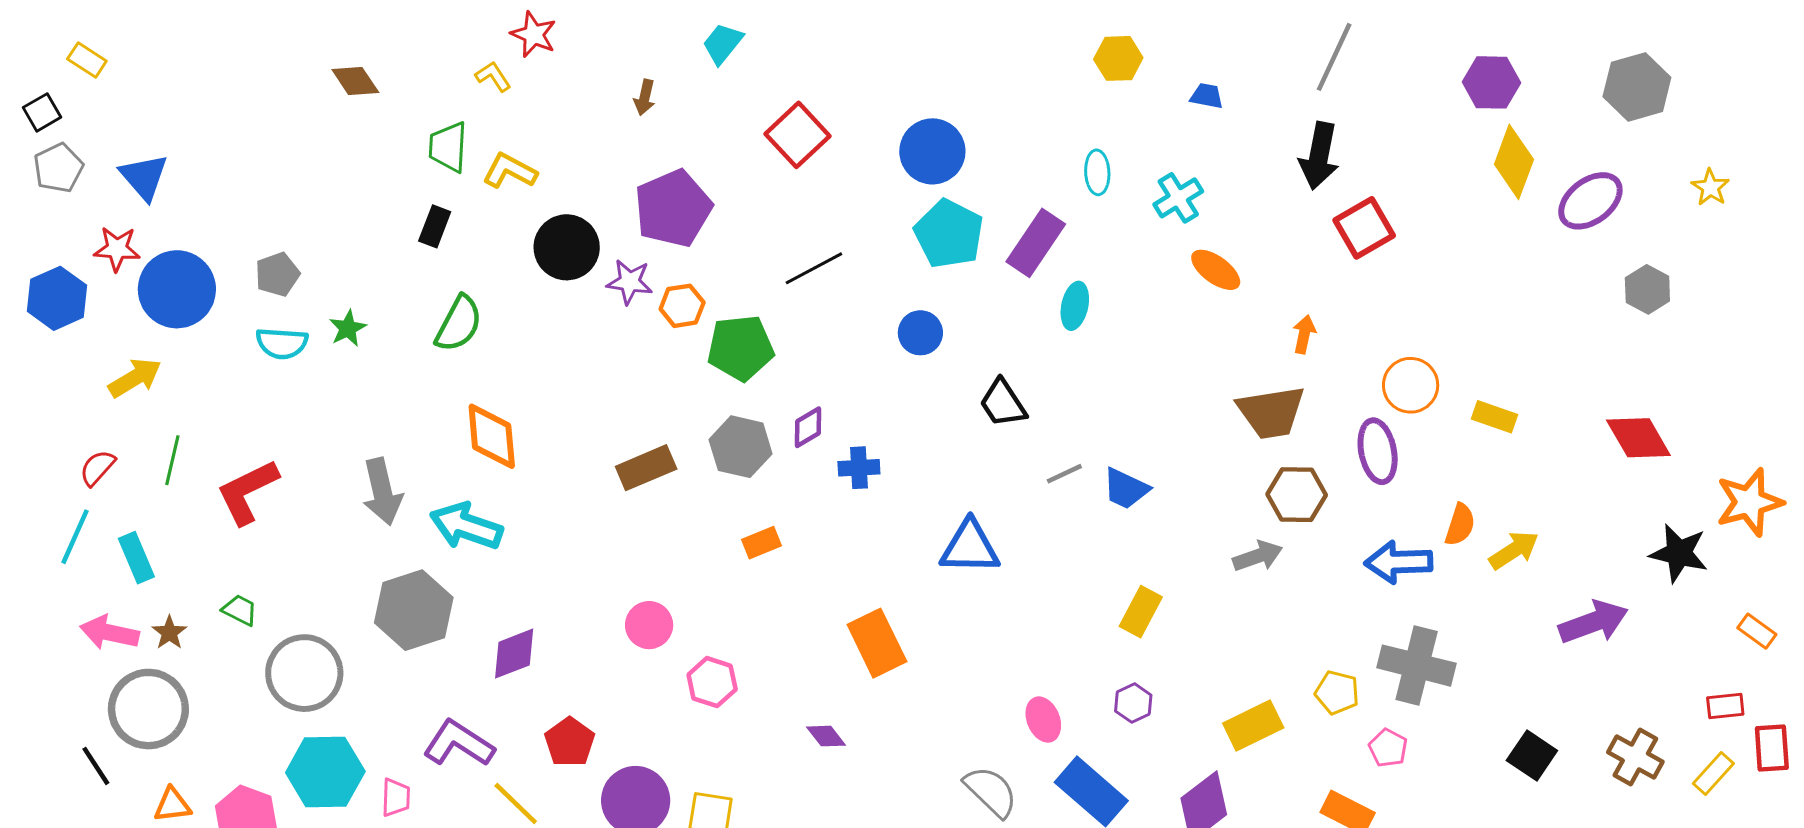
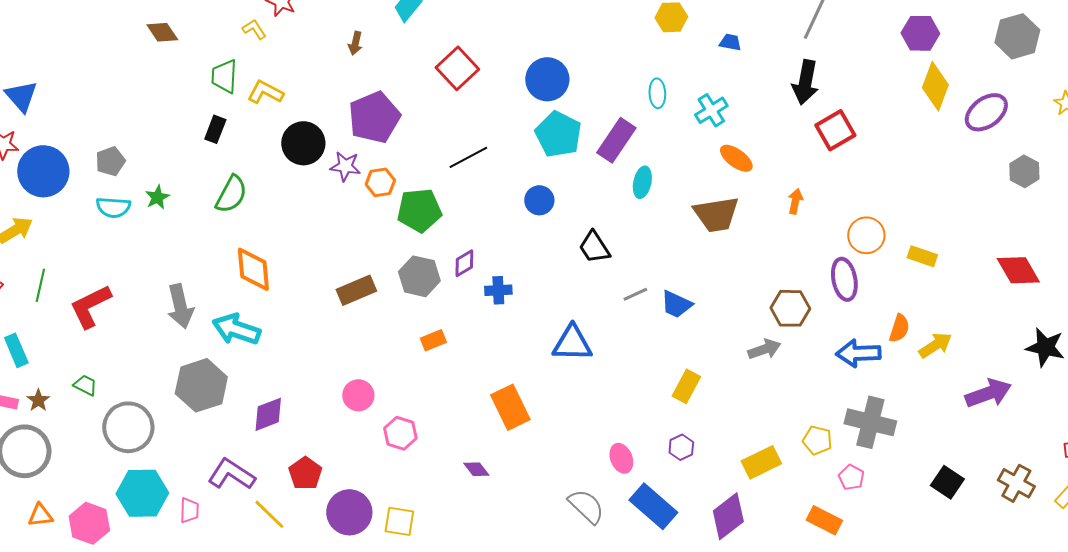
brown trapezoid: (1271, 412) -> (716, 214), moved

